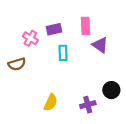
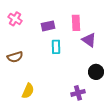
pink cross: (30, 38) -> (15, 19), moved
black circle: (111, 90) -> (96, 72), moved
yellow semicircle: (51, 102) -> (28, 91), moved

